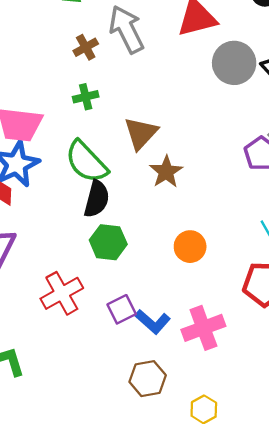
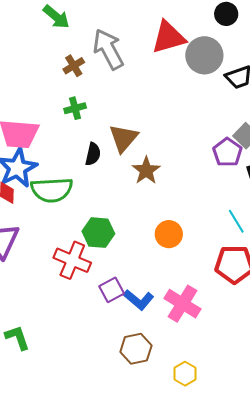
gray circle: (234, 63) -> (204, 55), moved
green semicircle: (86, 162) -> (52, 190), moved, turned -48
black semicircle: (97, 199) -> (93, 154), moved, size x0.7
red cross: (62, 293) -> (72, 260), moved, turned -36
pink cross: (203, 328) -> (182, 304), turned -36

